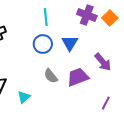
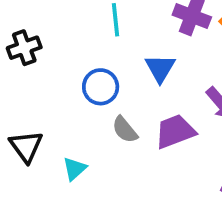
blue circle: (43, 44) -> (101, 87), moved

